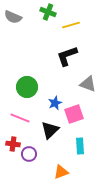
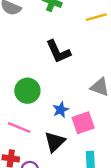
yellow line: (71, 25) -> (96, 17), moved
black L-shape: (67, 56) -> (58, 52), moved, turned -95

